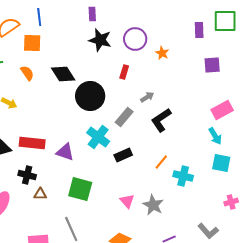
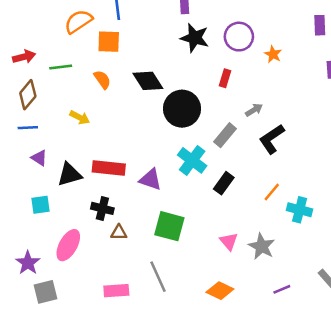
black rectangle: (123, 155) -> (224, 183), turned -30

